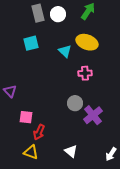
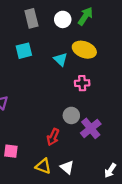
white circle: (58, 14) -> (63, 19), moved
pink square: (26, 117) -> (11, 151), moved
red arrow: (39, 132) -> (53, 137), moved
yellow triangle: (31, 152) -> (43, 166), moved

